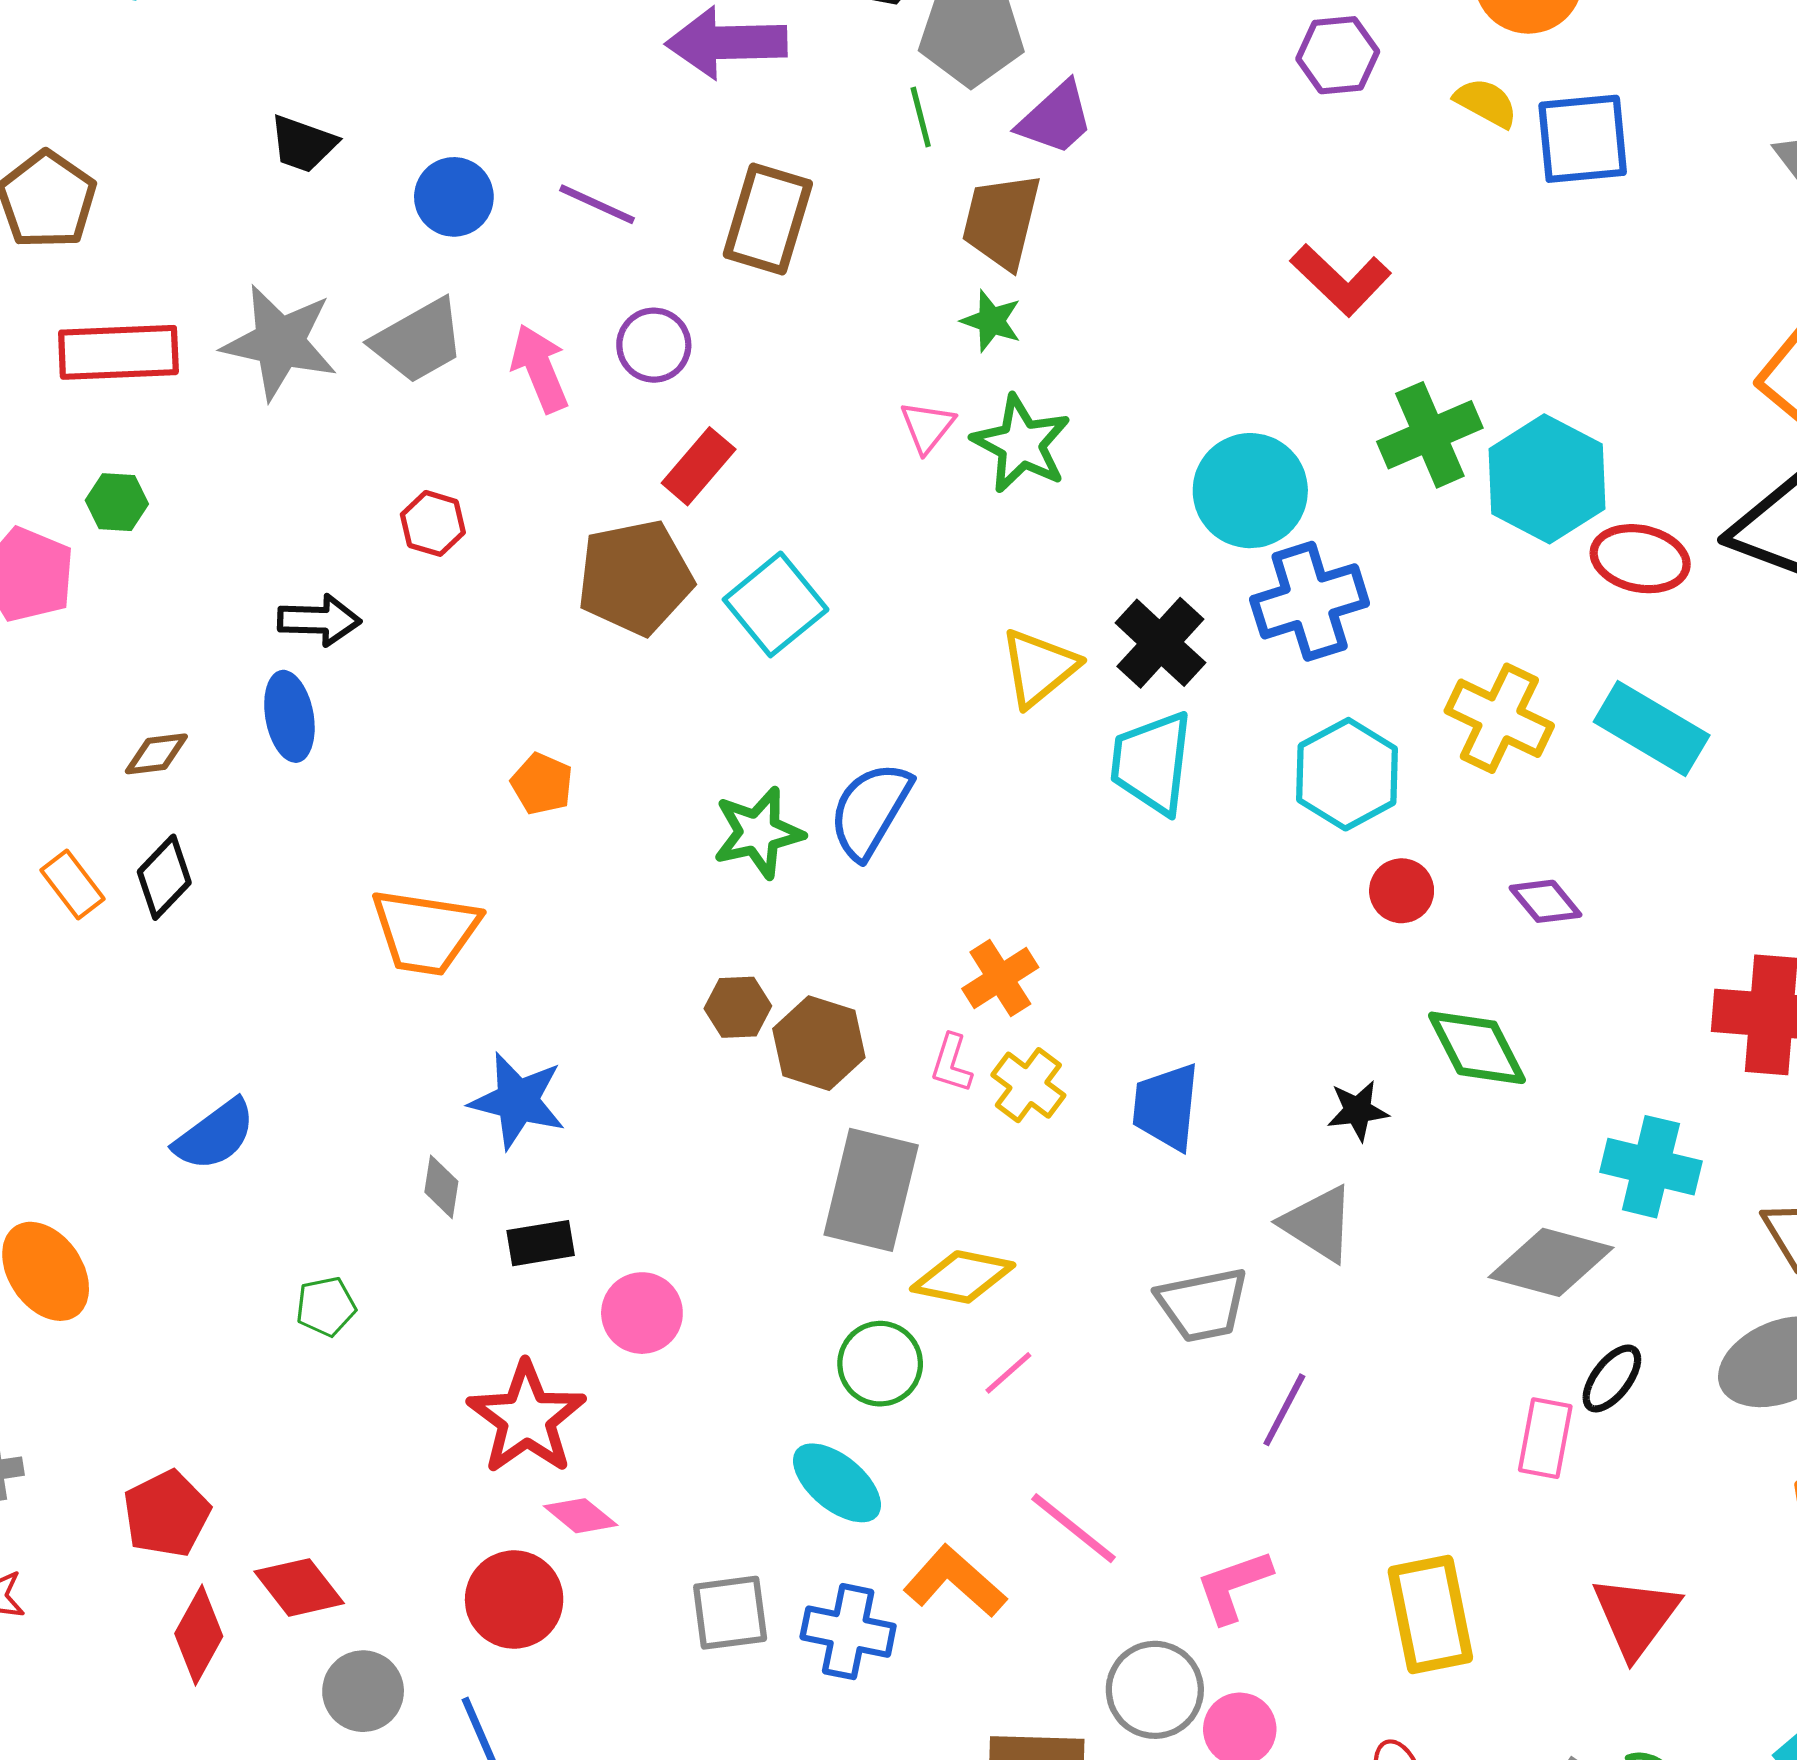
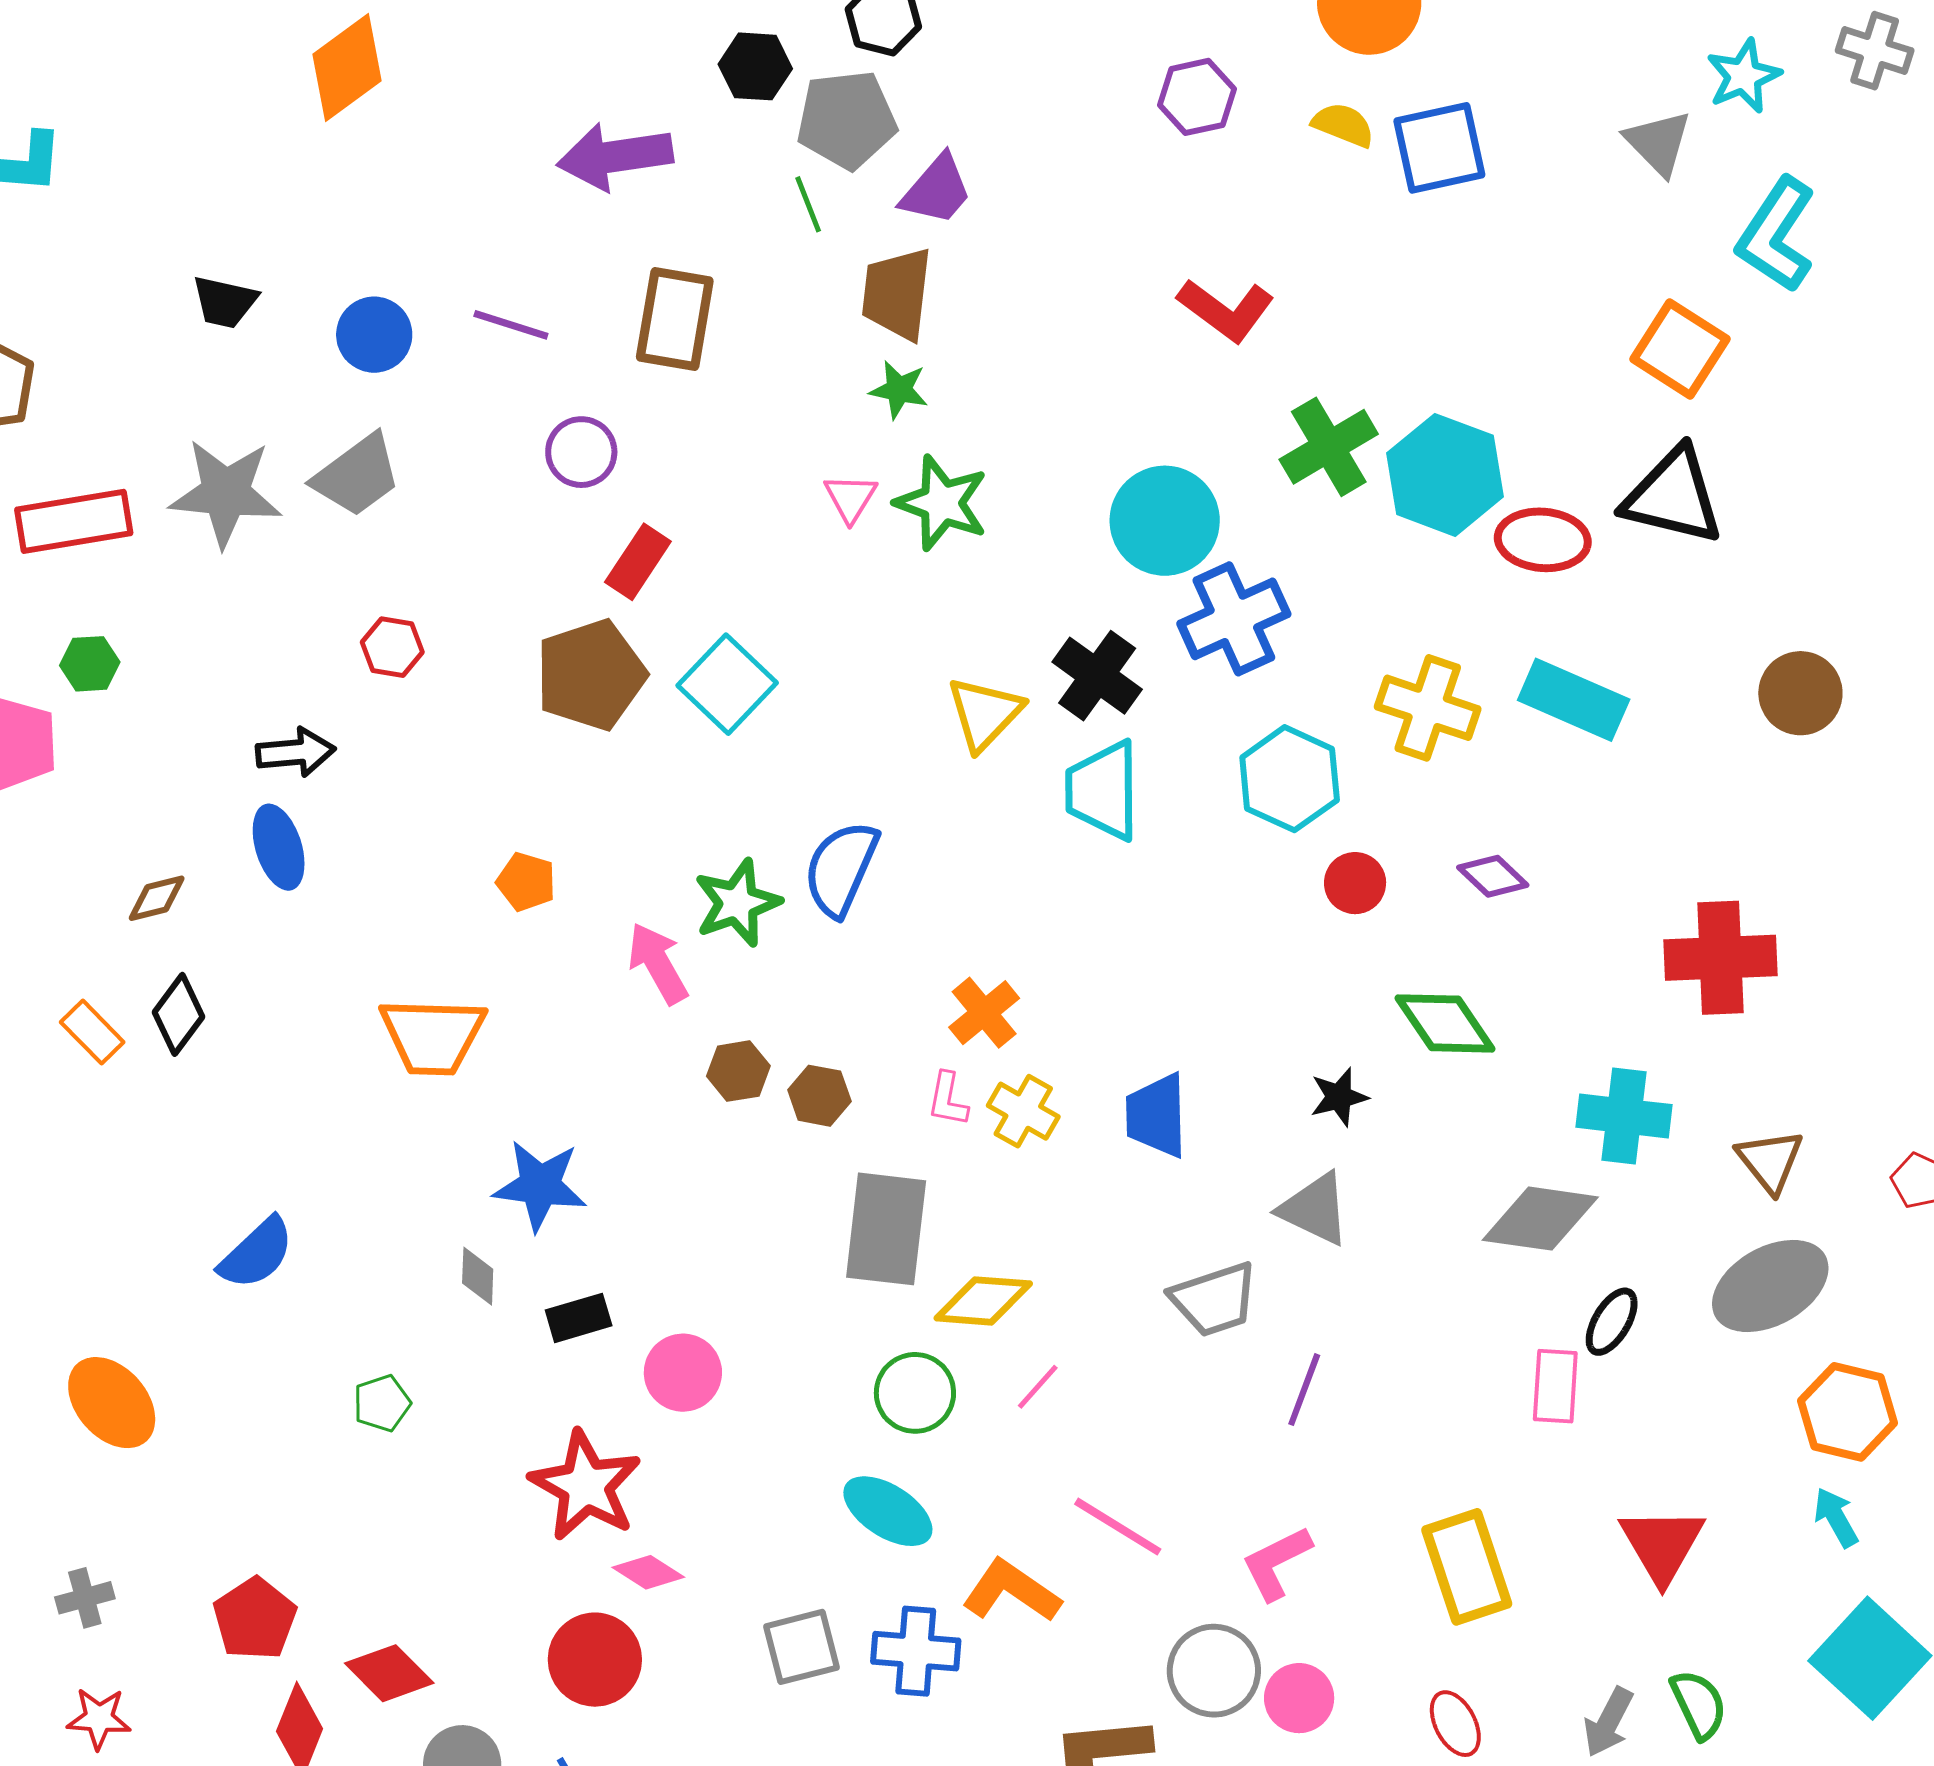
pink arrow: (540, 368) -> (658, 963), moved
brown hexagon: (819, 1043) -> (819, 1096), size x0.7

